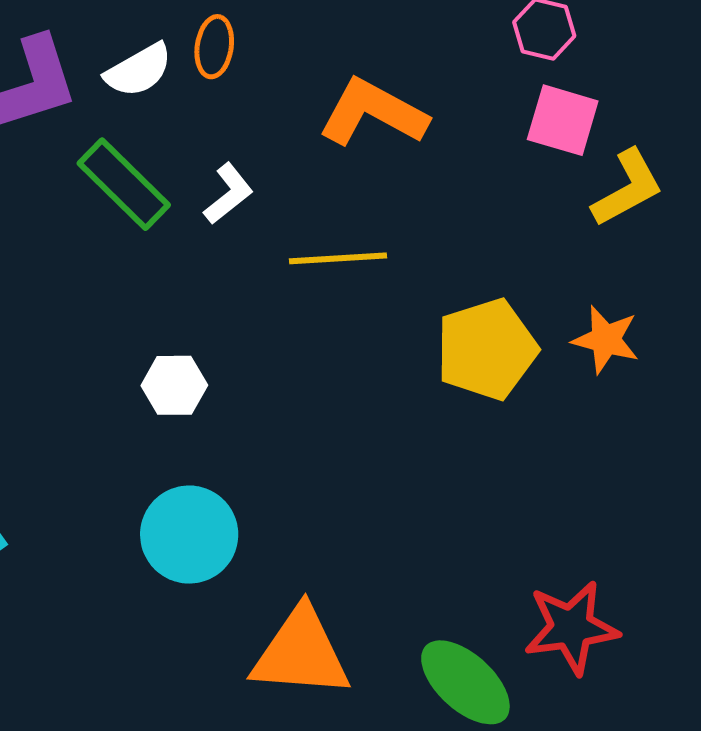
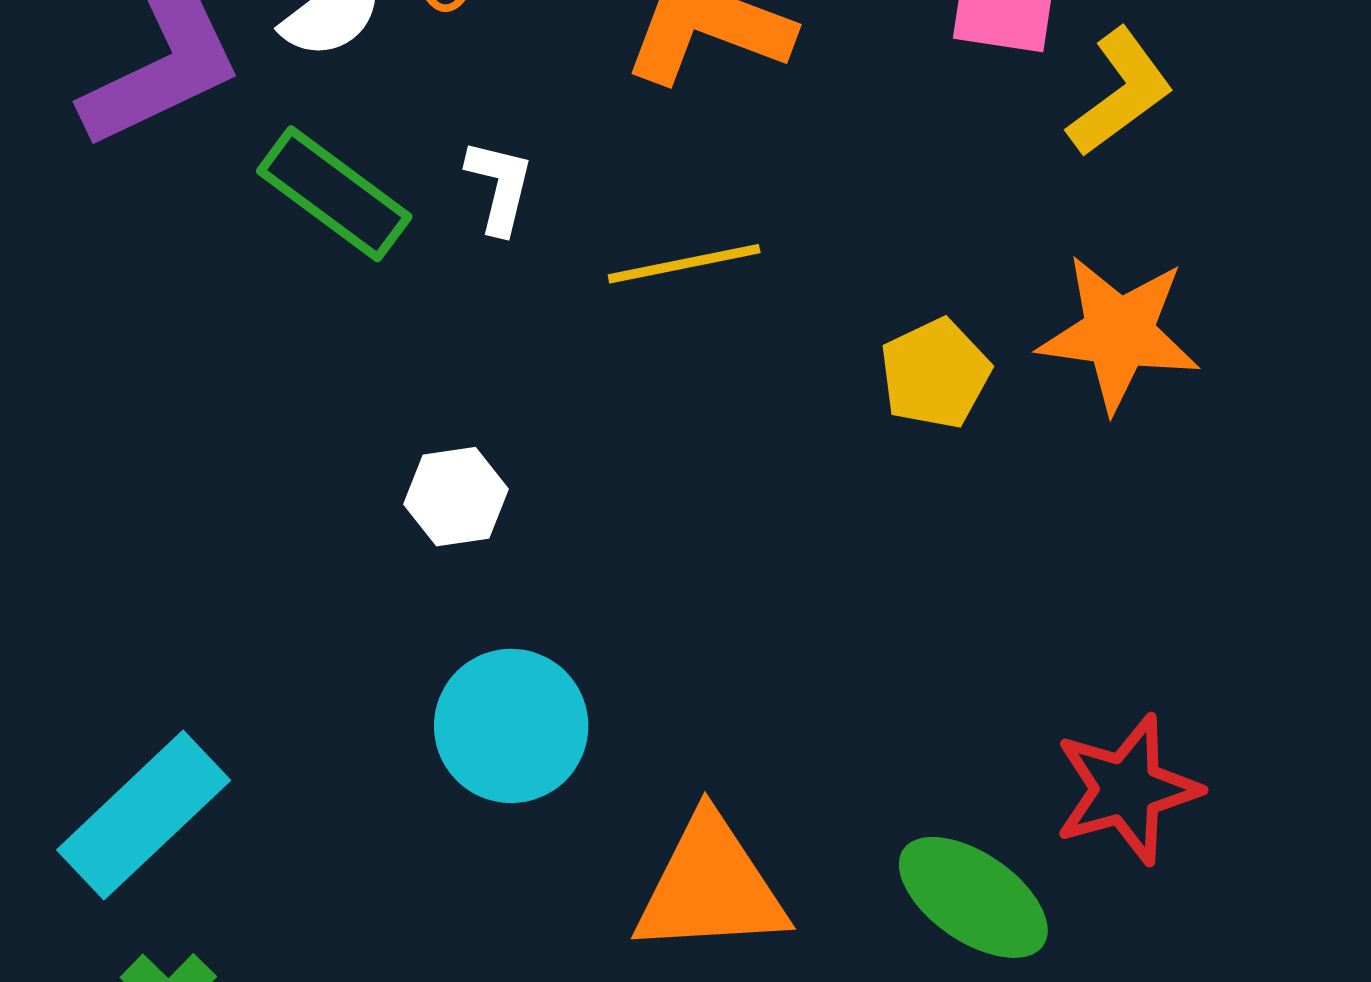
white L-shape: (228, 194) -> (499, 186), turned -30
orange star: (606, 340) -> (1119, 333), size x1.5
yellow pentagon: (487, 349) -> (935, 374), size x0.7

